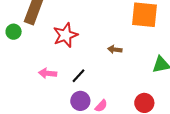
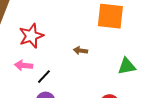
pink arrow: (48, 73) -> (24, 65), moved

